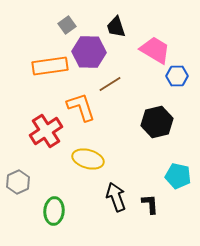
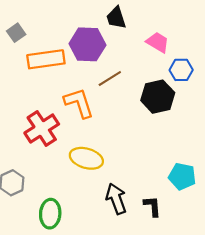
gray square: (67, 25) -> (16, 33), moved
pink trapezoid: (155, 50) -> (158, 42), size x0.7
black hexagon: (157, 122) -> (158, 97), moved

